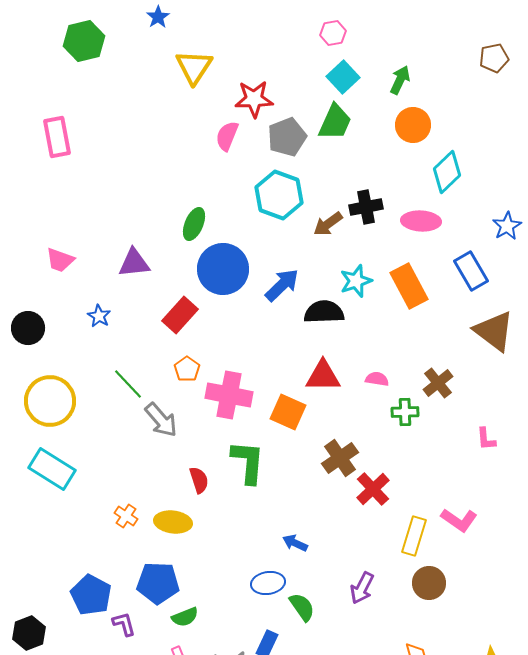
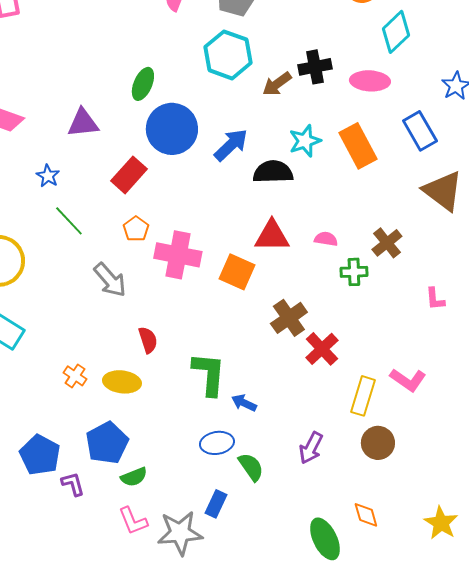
green line: (128, 384) -> (69, 221), moved
green L-shape: (248, 462) -> (209, 374), moved
blue pentagon: (158, 583) -> (107, 443), turned -30

